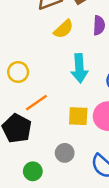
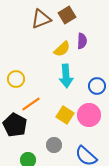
yellow semicircle: (63, 29) -> (62, 49), moved
yellow square: (78, 116) -> (65, 115), turned 30

